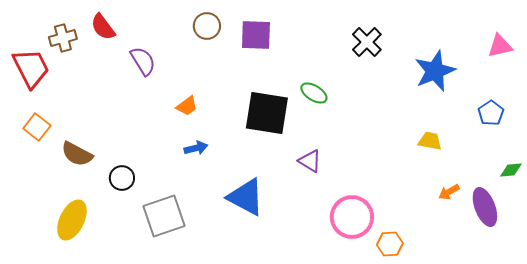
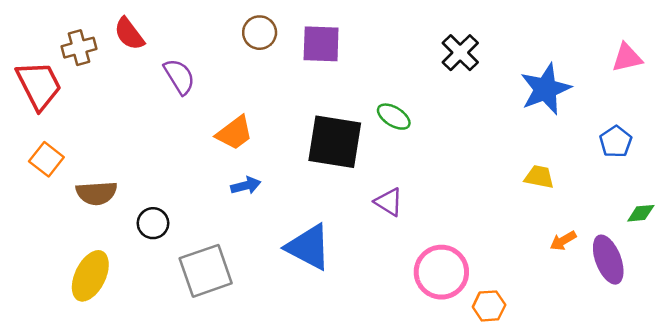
orange trapezoid: (187, 106) -> (234, 133), size x1.4
brown semicircle: (77, 154) -> (97, 193), turned -32

